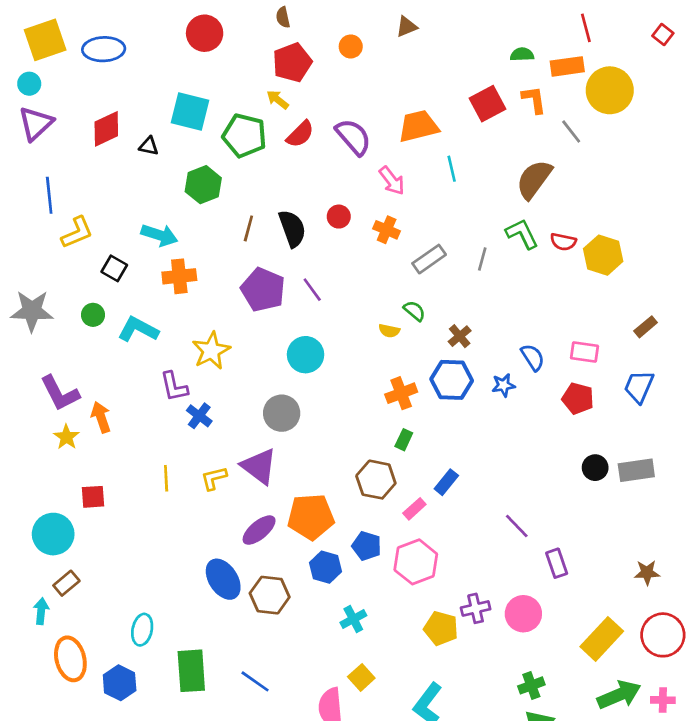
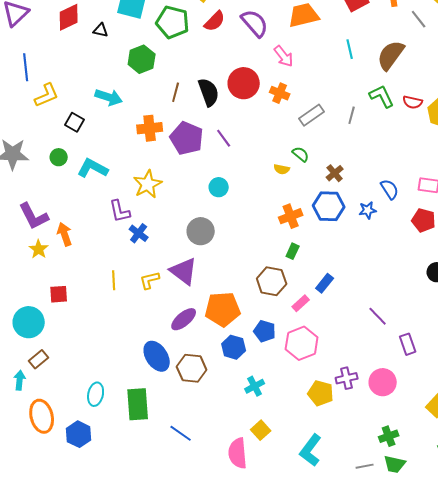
cyan line: (452, 169) -> (350, 49), moved
red circle: (339, 217) -> (244, 83), size x1.8
orange cross: (179, 276) -> (150, 128), moved
cyan circle: (306, 355) -> (219, 187), size x0.7
green rectangle: (191, 671) -> (138, 404), moved

